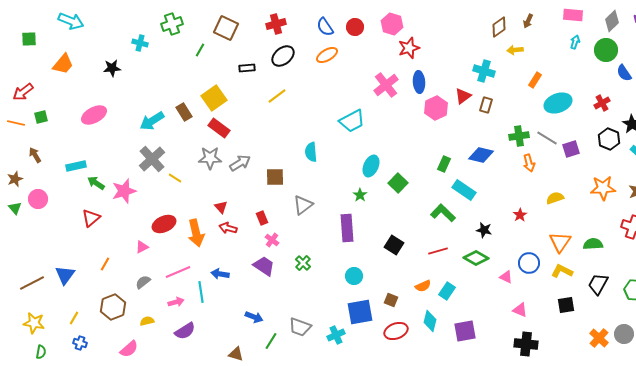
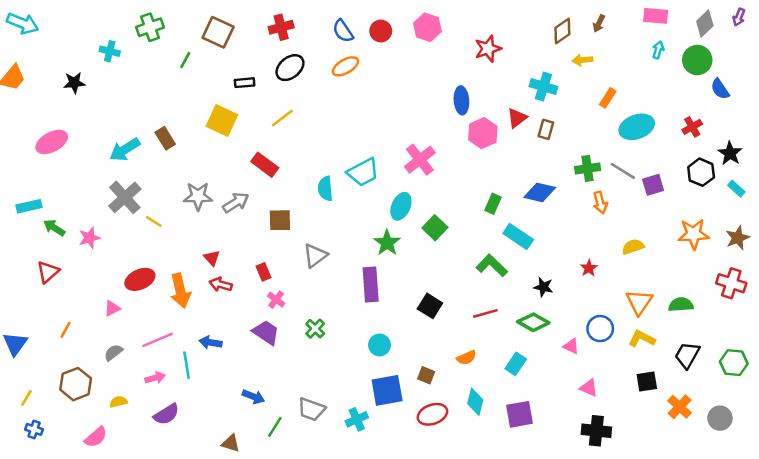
red star: (409, 48) -> (488, 49), moved
pink cross: (386, 85) -> (420, 160), moved
yellow square: (214, 98) -> (222, 121), moved, turned -30
cyan trapezoid: (352, 121) -> (363, 172), moved
red rectangle: (219, 128) -> (265, 165), moved
pink star: (124, 191) -> (89, 238), size x0.7
green star: (360, 195) -> (387, 243), size x1.5
cyan rectangle: (447, 291) -> (516, 364), moved
orange cross: (599, 338) -> (680, 407), moved

